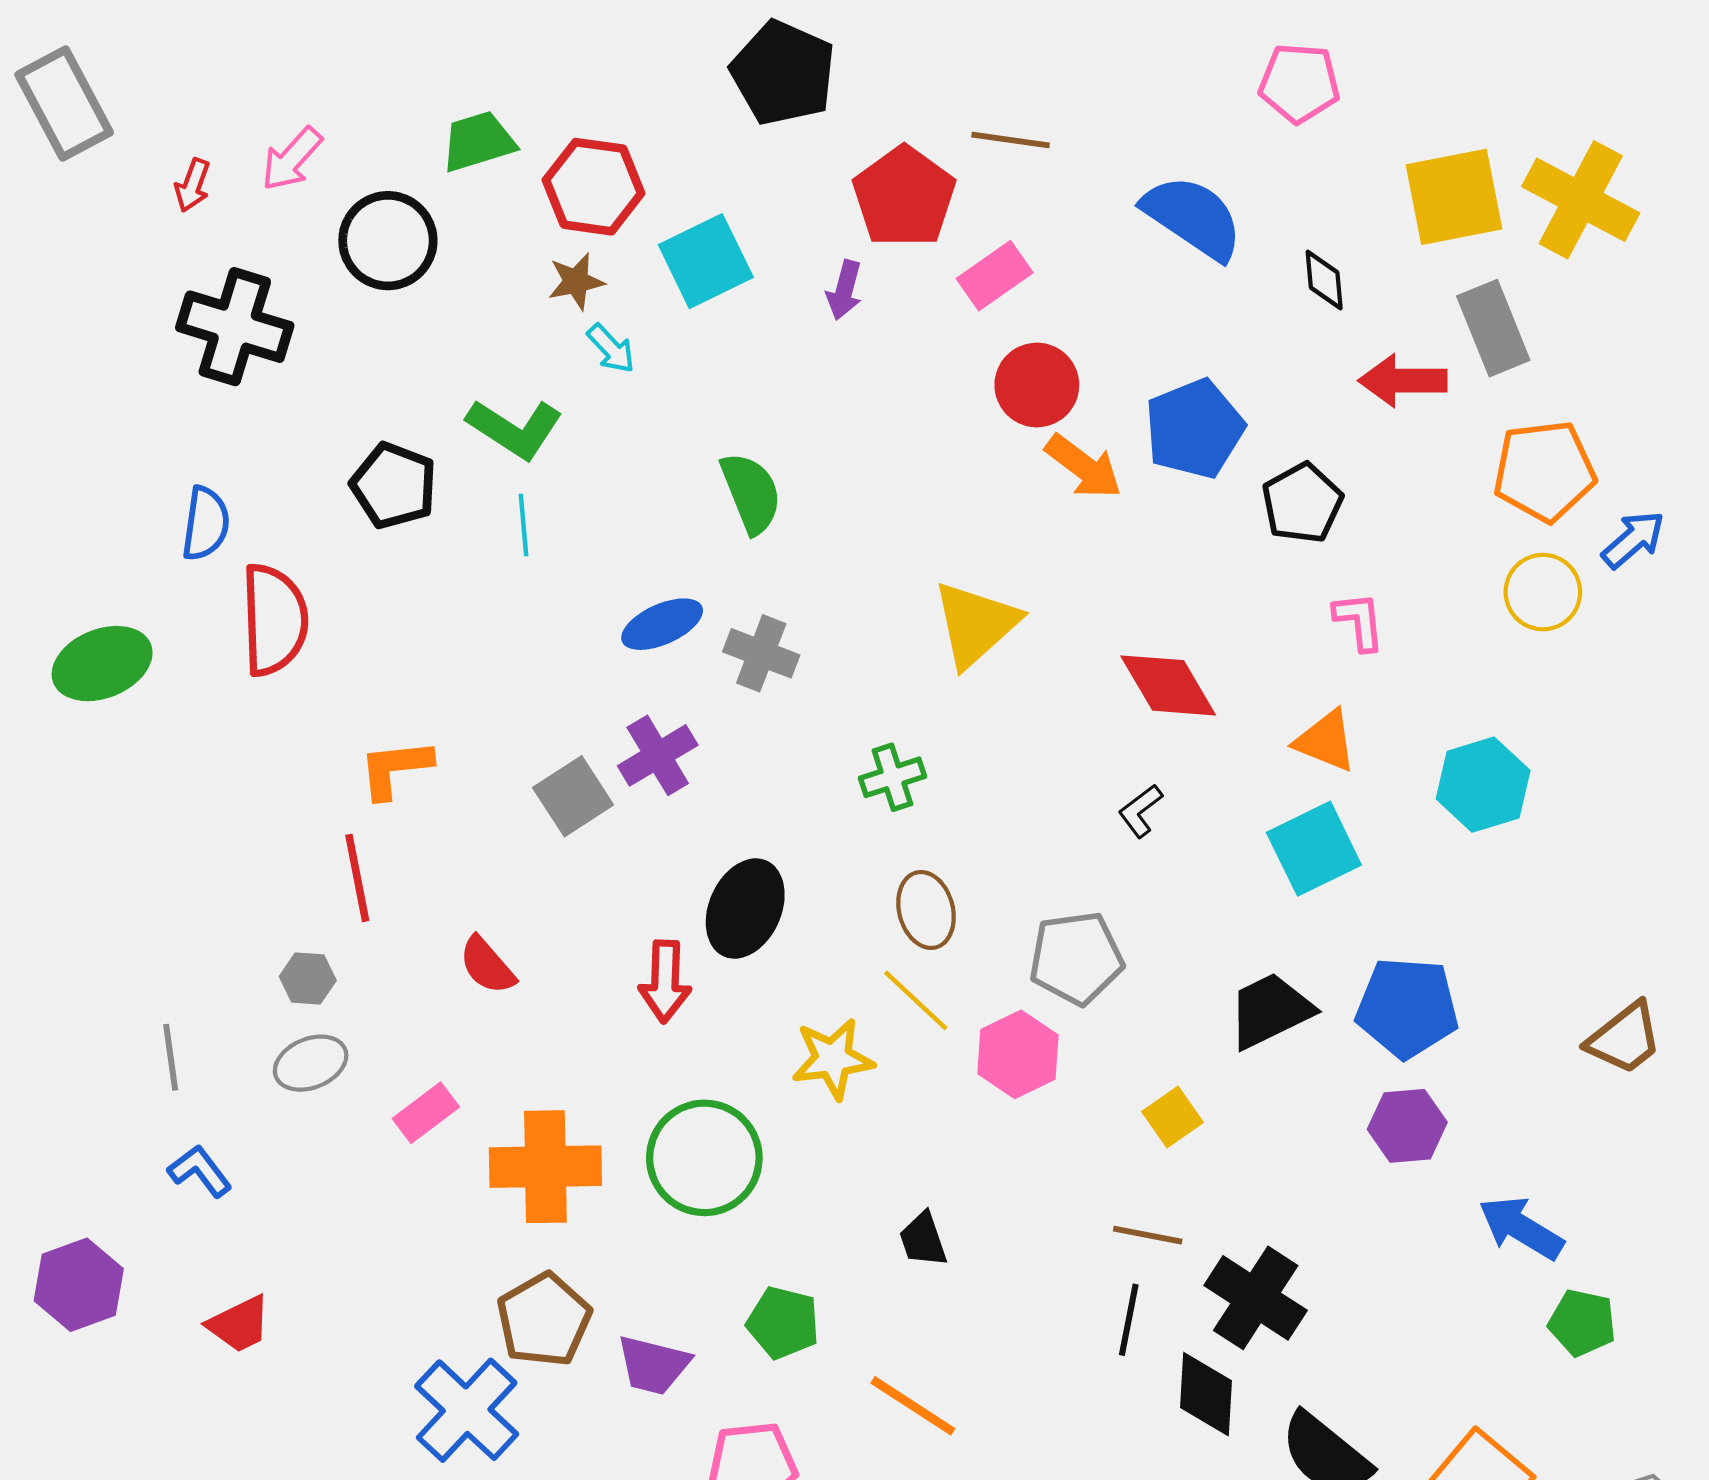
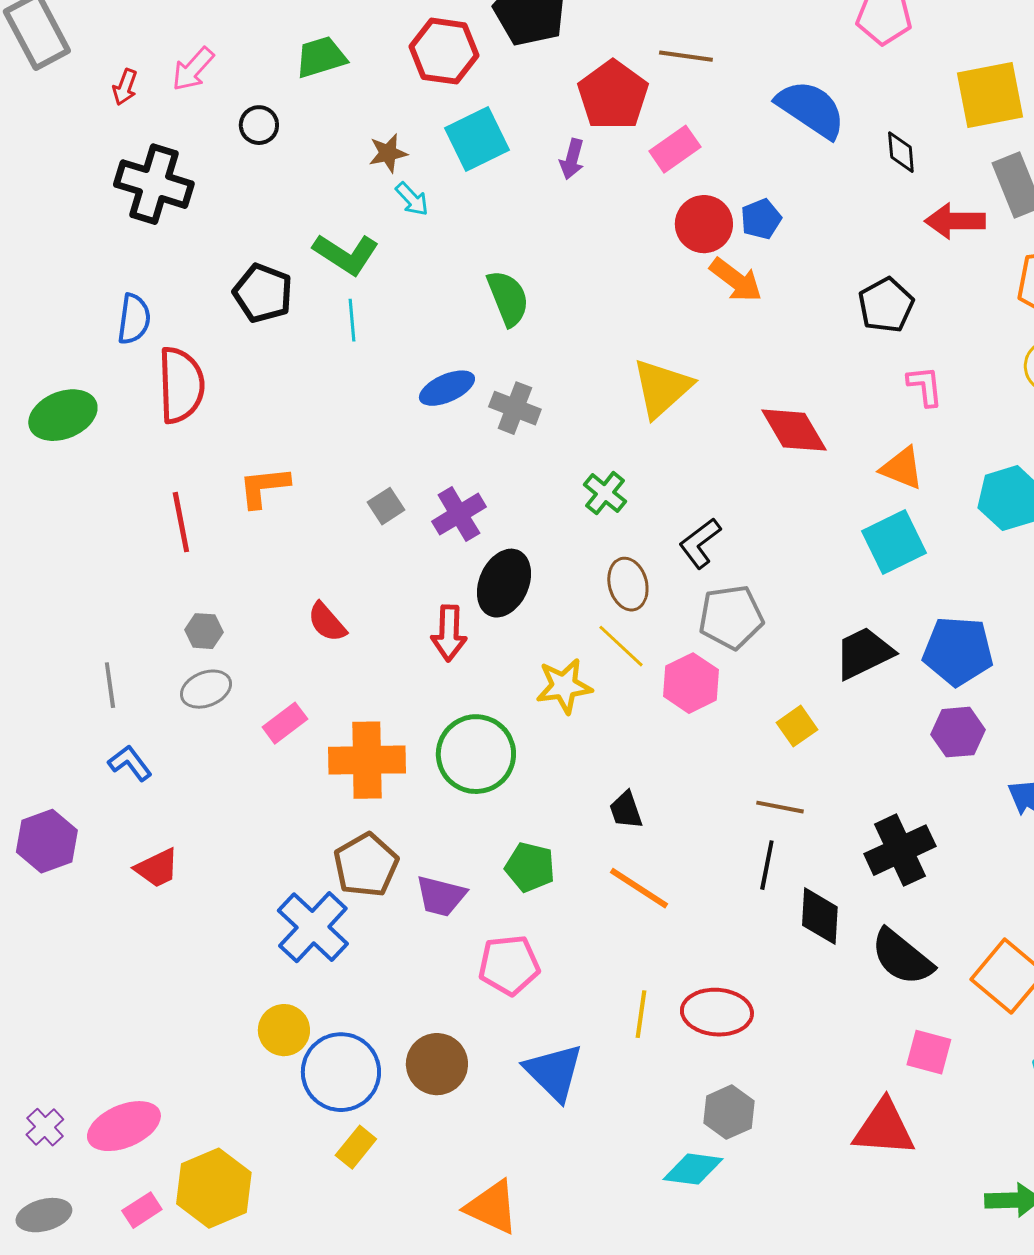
red hexagon: (594, 187) -> (444, 51), moved
black circle: (388, 241) -> (259, 125), size x0.6
blue pentagon: (1194, 429) -> (761, 219), moved, size x0.6
purple cross: (658, 755) -> (459, 514), moved
green cross: (892, 777) -> (605, 493), turned -33
gray square: (573, 796) -> (386, 506), size x0.7
black L-shape: (1140, 811) -> (700, 543), moved, size x1.4
red line: (357, 878) -> (181, 522), moved
black cross: (1256, 1298) -> (900, 850), moved, turned 32
orange line: (913, 1406) -> (639, 888), moved

